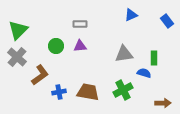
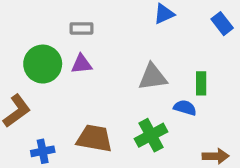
green circle: (56, 46) -> (43, 64), size x1.5
blue cross: (59, 92) -> (43, 151), moved

